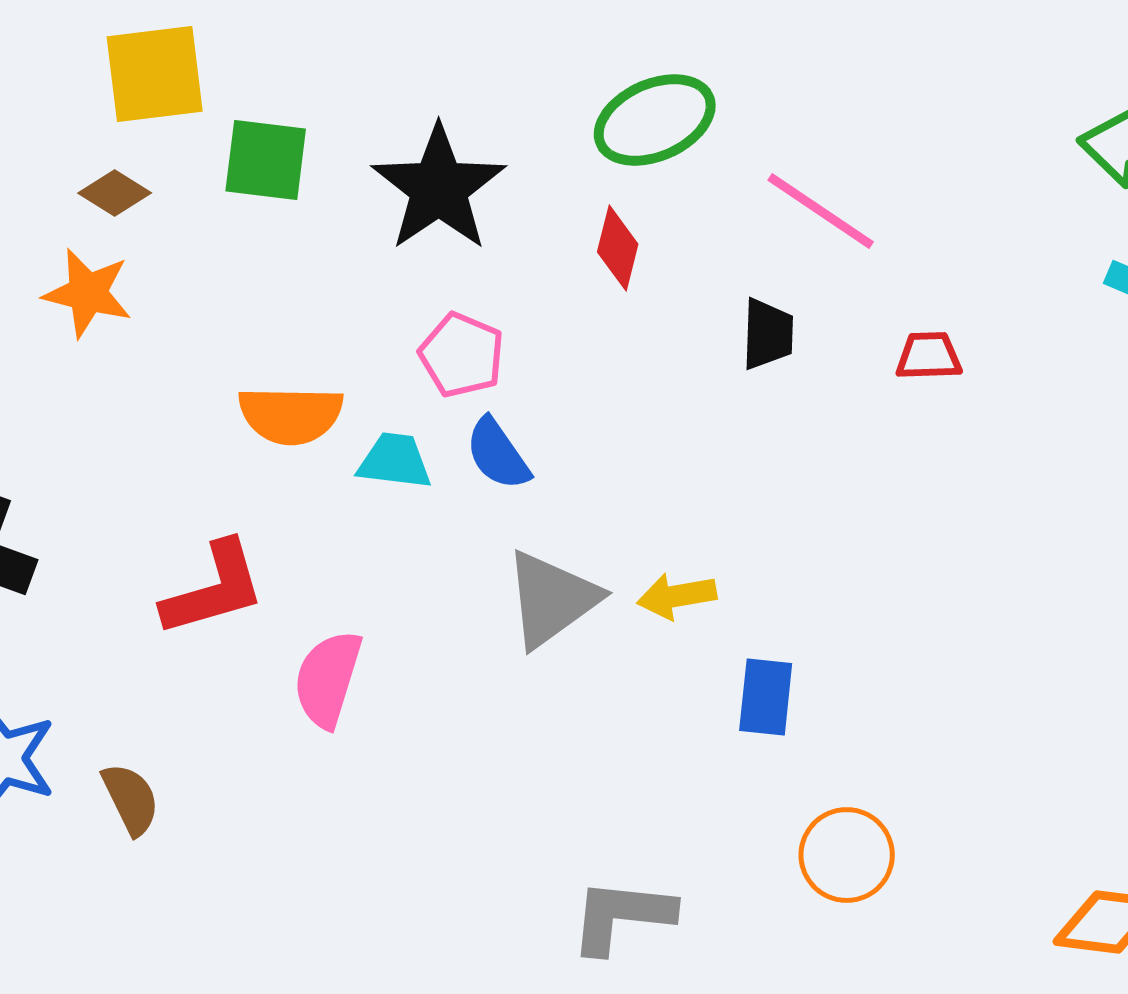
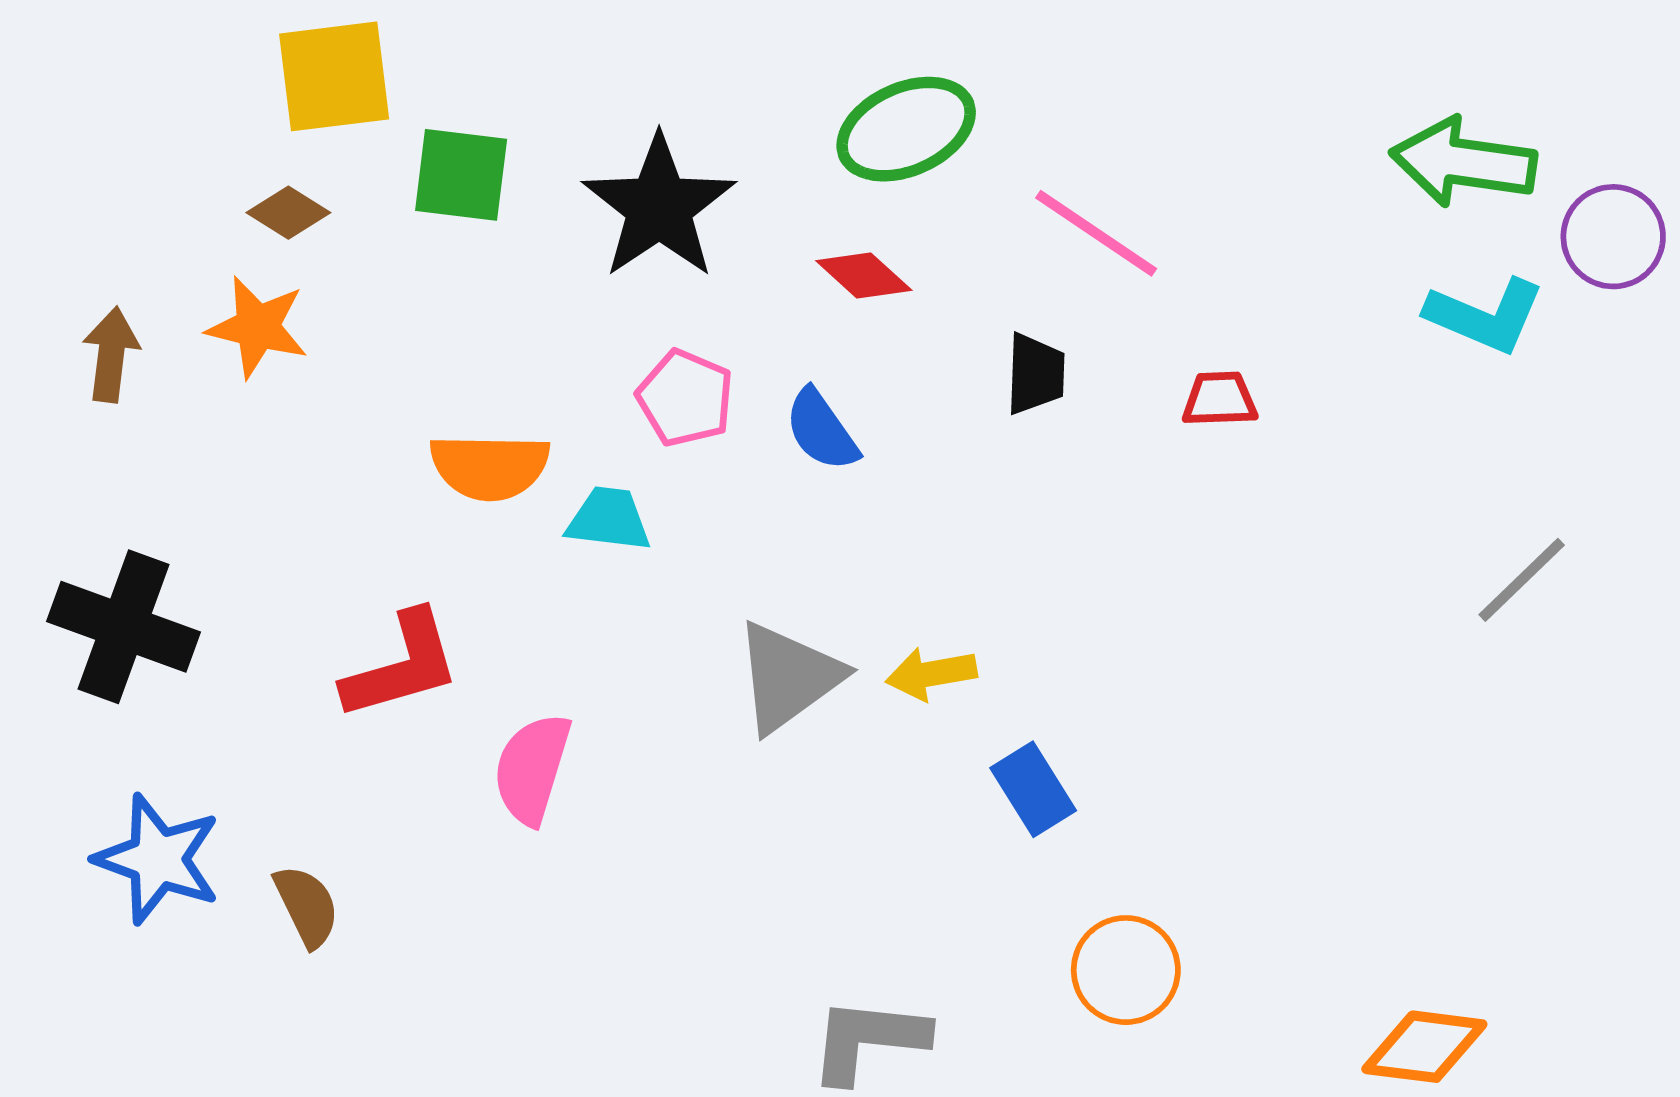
red diamond: (618, 248) -> (864, 276), turned -62
blue semicircle: (498, 454) -> (821, 430), moved
blue rectangle: (766, 697) -> (1033, 789), turned -38

